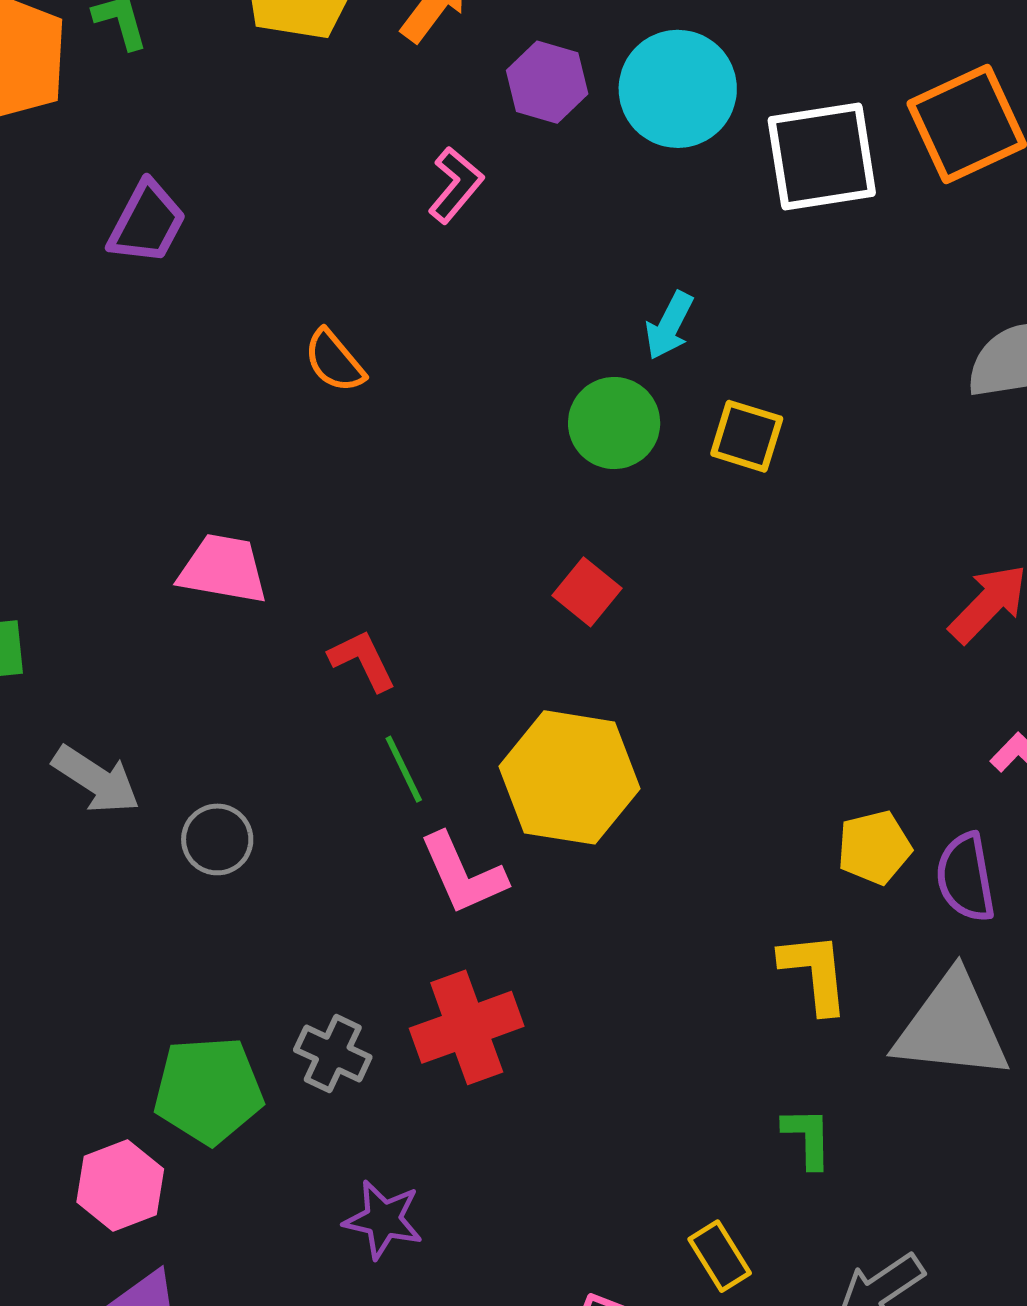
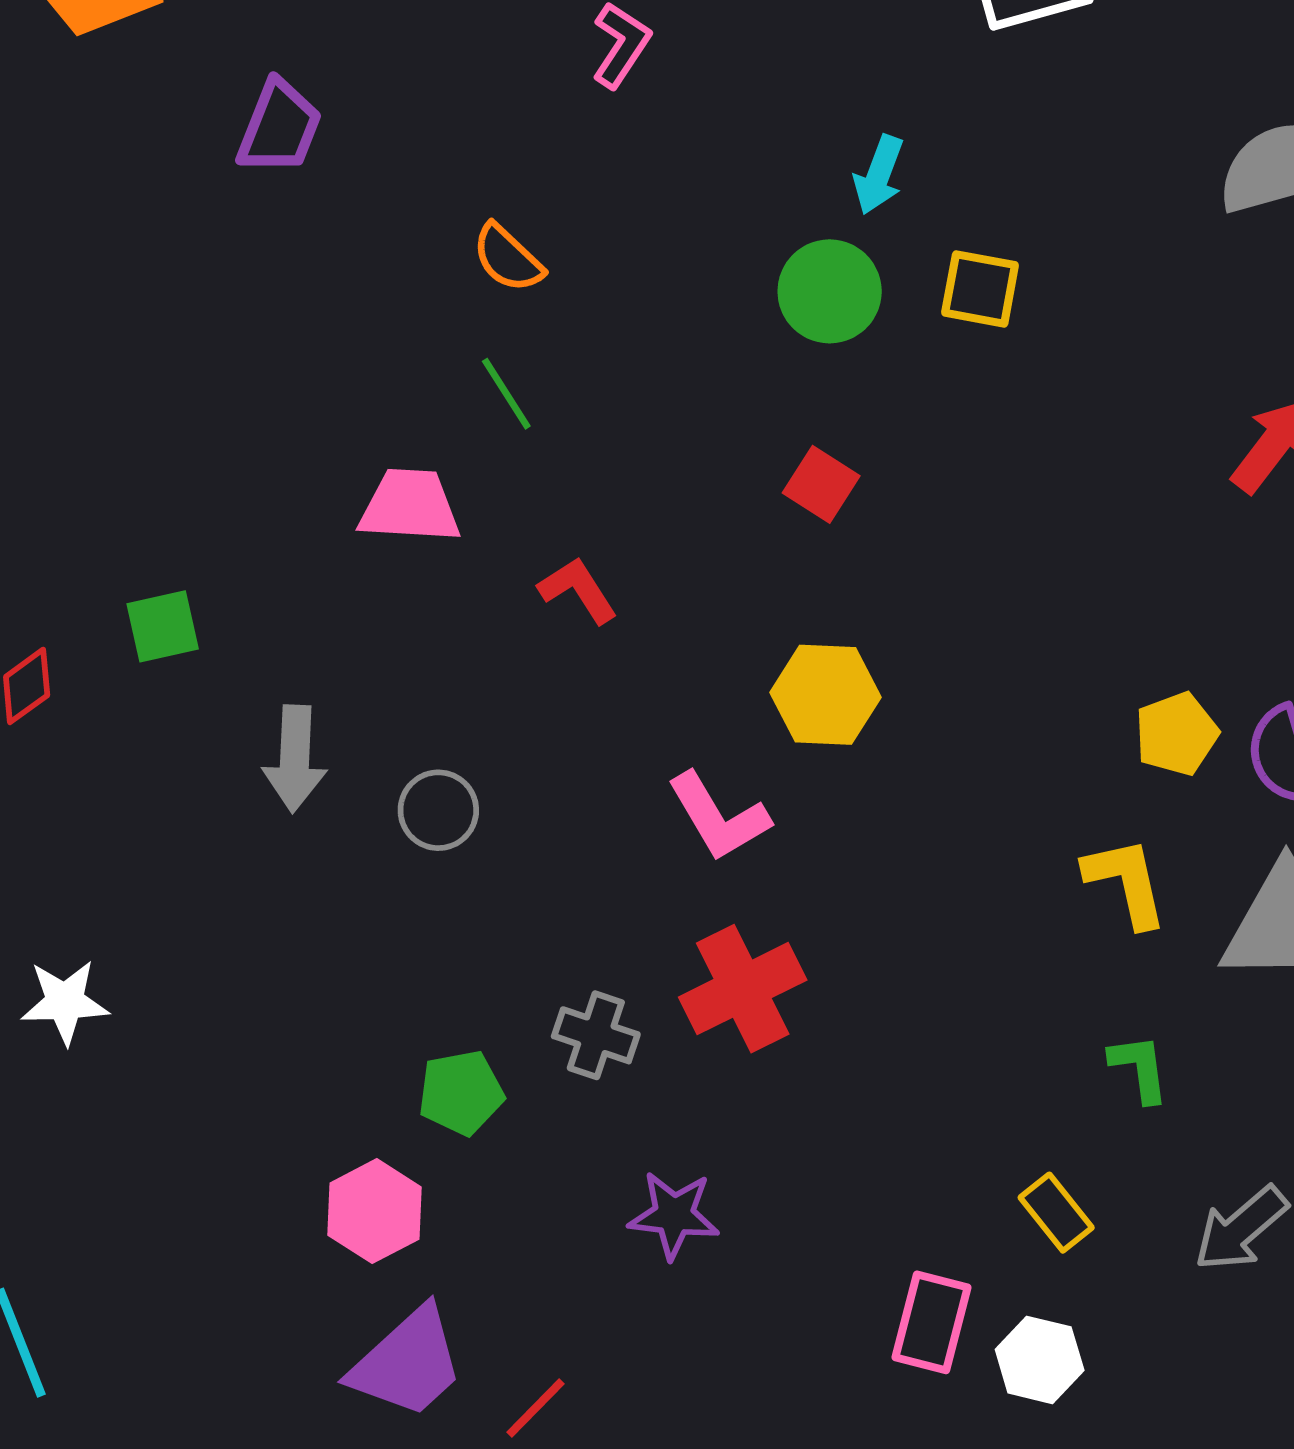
green line: (404, 769) -> (506, 394), moved
yellow hexagon: (569, 777) -> (826, 695), size x0.7
gray arrow: (96, 780) -> (295, 759), turned 66
green pentagon: (208, 1090) -> (461, 1093), size x0.7

